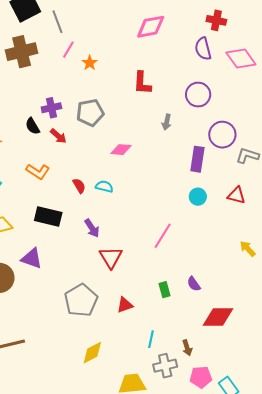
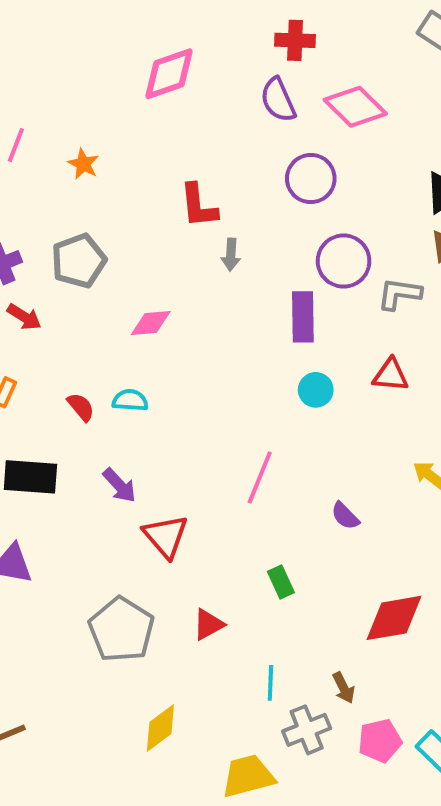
orange star: (90, 63) -> (83, 164), moved
red L-shape: (142, 83) -> (199, 206), moved
purple circle: (198, 95) -> (311, 179), moved
purple semicircle: (194, 284) -> (345, 516), moved

